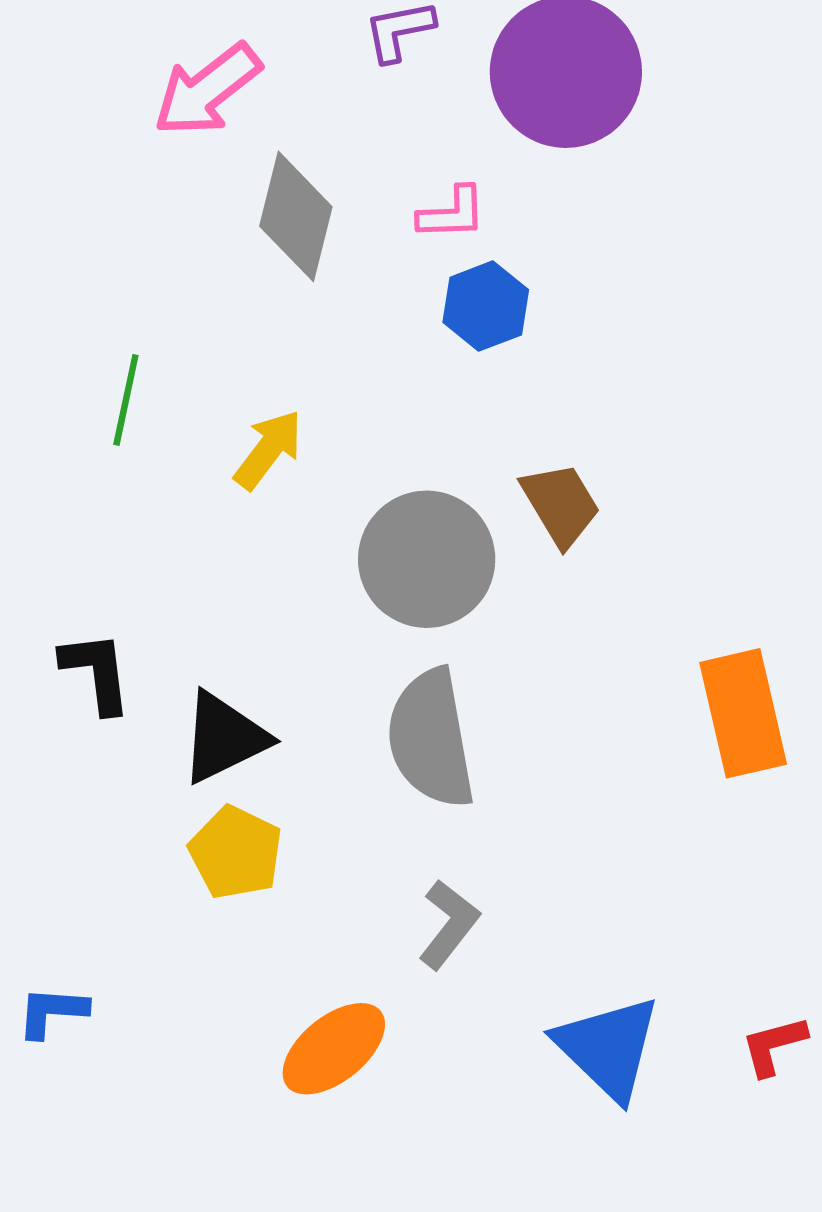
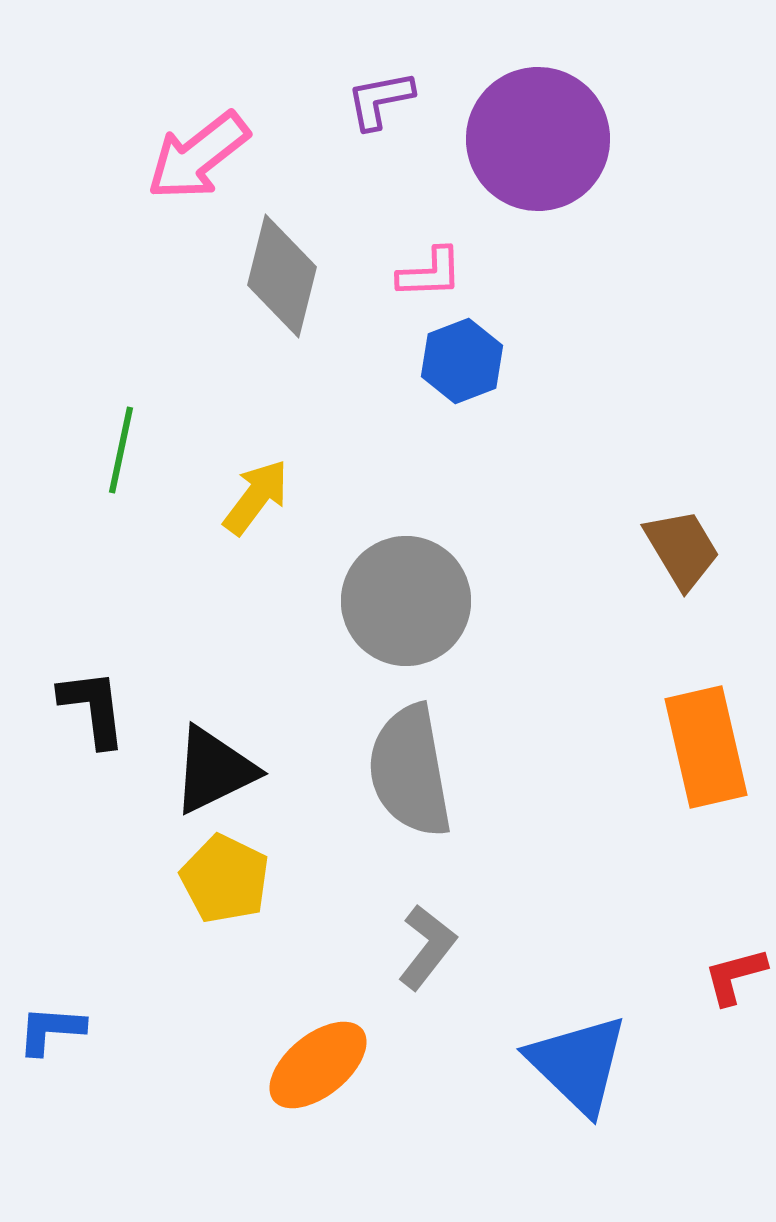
brown trapezoid: (561, 504) -> (682, 549), moved
red L-shape: (774, 1046) -> (735, 976), moved

